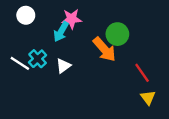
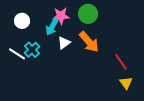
white circle: (26, 15) -> (22, 21), moved
green circle: (117, 34) -> (88, 14), moved
white triangle: (63, 66) -> (64, 43), moved

